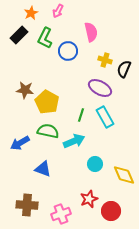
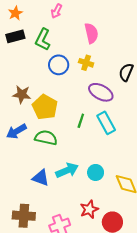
orange star: (31, 13) -> (15, 13), moved
black rectangle: (19, 35) -> (15, 36), turned 30
blue circle: (68, 51) -> (59, 65), moved
yellow cross: (105, 60) -> (86, 63), moved
cyan arrow: (74, 141) -> (67, 170), moved
blue arrow: (20, 143) -> (16, 131), moved

